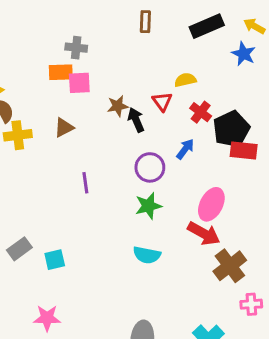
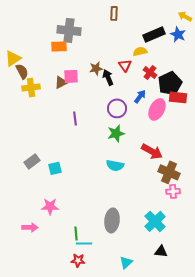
black rectangle: (207, 26) -> (154, 34), moved
gray cross: (76, 48) -> (69, 30), size x1.6
pink square: (79, 83) -> (71, 76), moved
pink ellipse: (211, 204) -> (157, 109), moved
brown cross: (230, 266) -> (169, 172), turned -30
pink cross: (251, 304) -> (173, 191), moved

